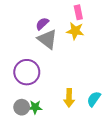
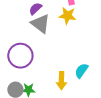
cyan semicircle: (94, 99) -> (81, 71), moved

